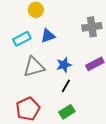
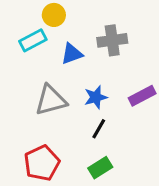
gray cross: (92, 27) -> (112, 40), moved
cyan rectangle: (22, 39) -> (33, 40), moved

